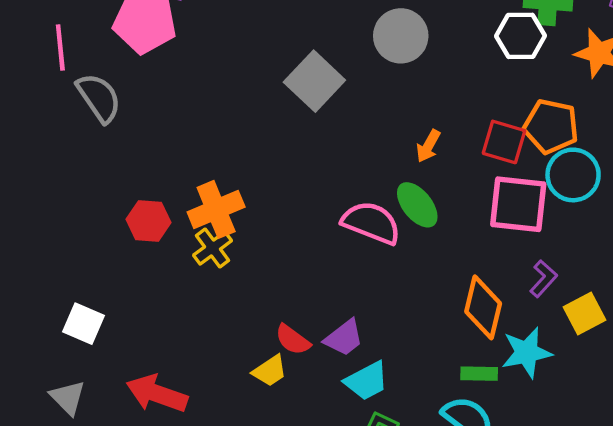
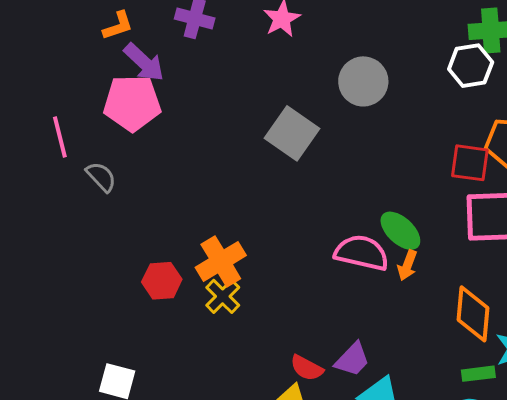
gray semicircle: (99, 98) -> (101, 177), size x0.7
orange arrow: (428, 146) -> (407, 265), moved

